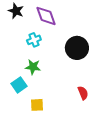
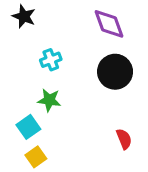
purple diamond: (46, 16) -> (109, 24), moved
yellow square: (37, 105) -> (36, 157), moved, turned -32

